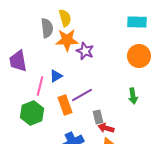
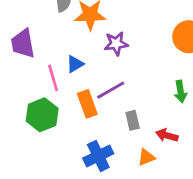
purple star: (85, 51) -> (116, 44), moved, turned -30
pink line: (40, 86) -> (53, 78), turned -30
red arrow: (106, 128) -> (167, 135), moved

